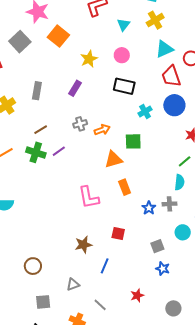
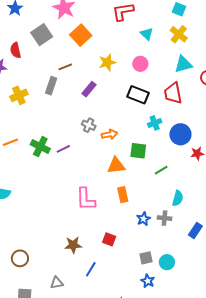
yellow cross: (155, 20) -> (179, 34), turned -30
cyan triangle: (123, 25) -> (147, 34), turned -32
red trapezoid: (171, 76) -> (173, 93), moved
blue circle: (174, 105) -> (180, 134), moved
gray cross: (80, 124) -> (89, 125), turned 32
brown line: (41, 130) -> (65, 67), moved
green line: (185, 161) -> (161, 170), moved
cyan circle: (183, 232) -> (167, 262), moved

